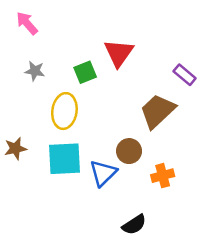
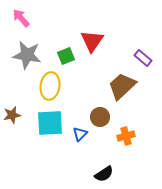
gray star: (35, 71) -> (27, 55), size x1.8
blue triangle: (103, 173) -> (80, 134), size x0.7

